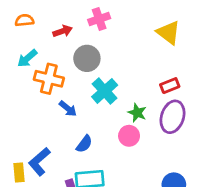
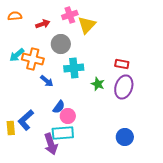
yellow triangle: (168, 33) -> (87, 25), moved, turned 36
cyan arrow: (27, 58) -> (17, 55), moved
red rectangle: (170, 86) -> (122, 64), turned 32
cyan cross: (105, 91) -> (74, 68), turned 36
pink circle: (129, 136) -> (68, 116), moved

